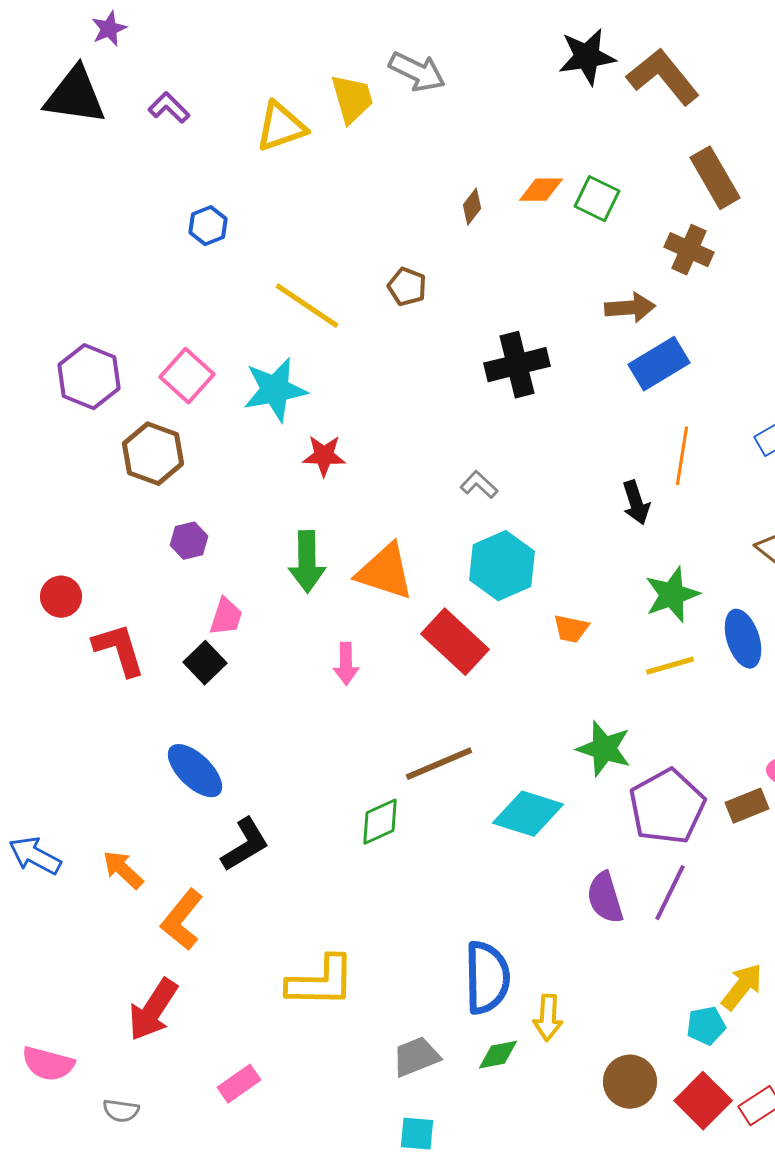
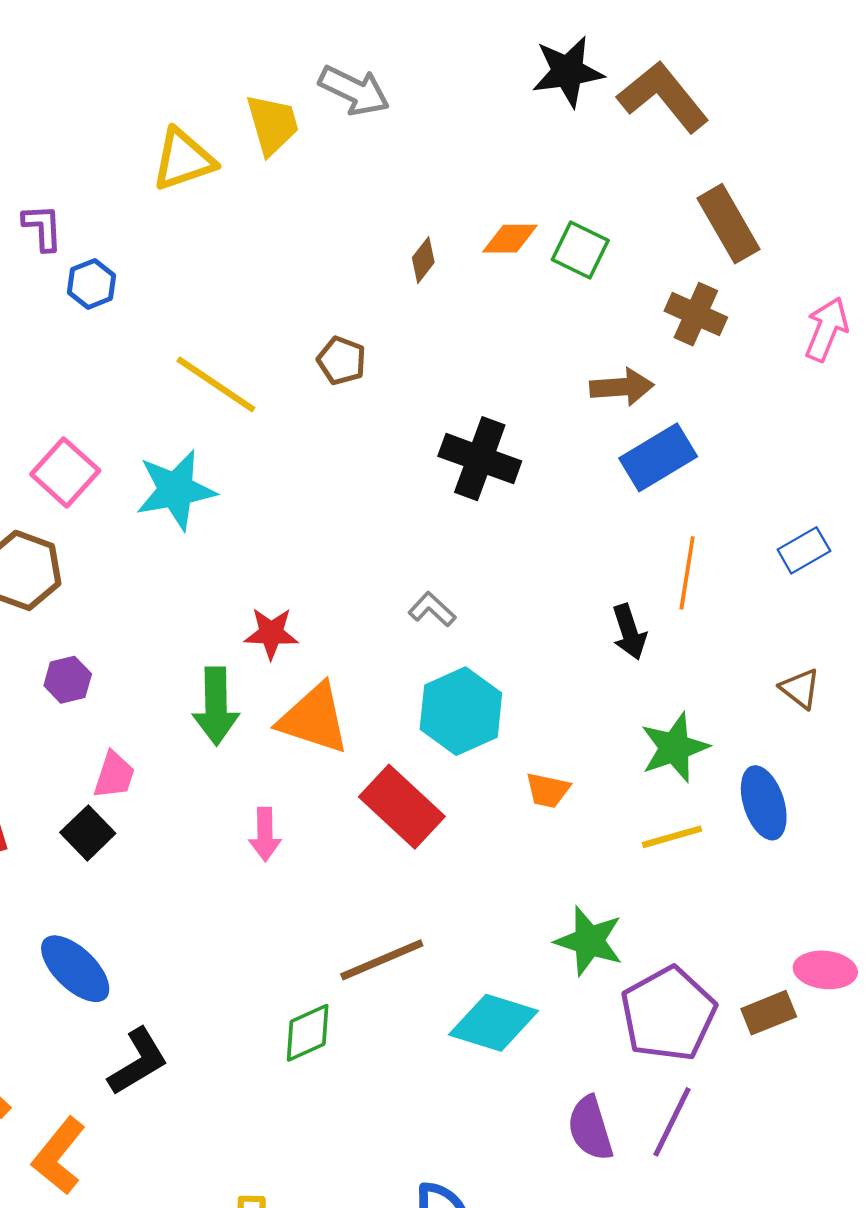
purple L-shape: (169, 108) -> (43, 227), moved, turned 42
black cross: (517, 365) -> (480, 459), turned 34
red star: (324, 456) -> (271, 633), moved

